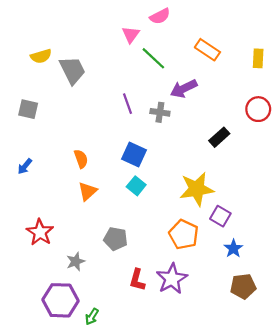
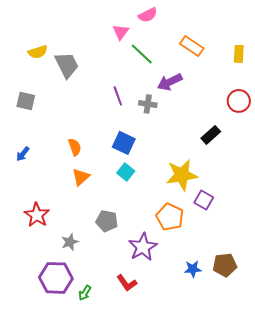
black rectangle: (219, 137) -> (211, 135), moved
blue star: (233, 248) -> (193, 269), moved, turned 30
purple star: (172, 279) -> (143, 247), moved
red L-shape: (137, 280) -> (127, 283), moved, turned -50

